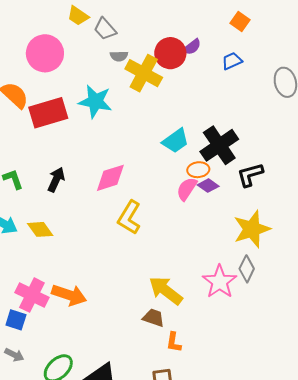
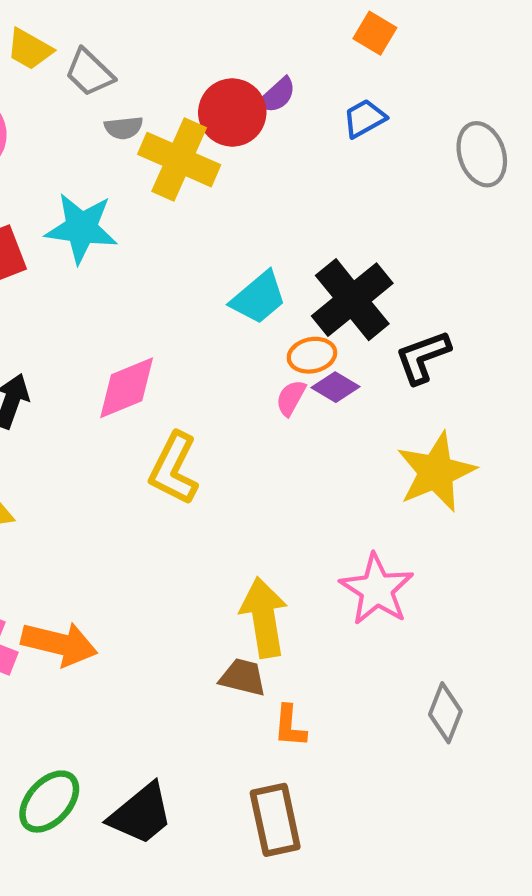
pink semicircle: (187, 189) -> (291, 398), size x0.7
gray diamond: (247, 269) -> (445, 713), moved
yellow arrow: (166, 291) -> (264, 617), turned 48

